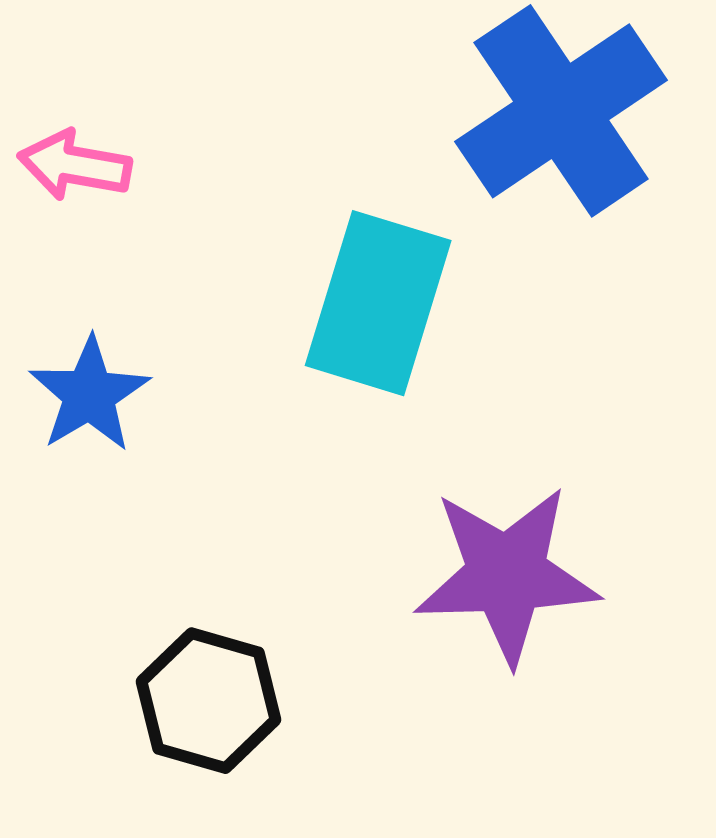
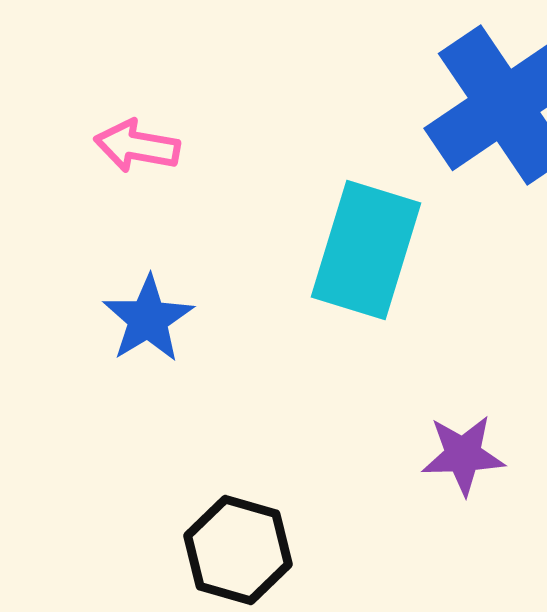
purple star: (507, 575) -> (463, 455), size x0.6

